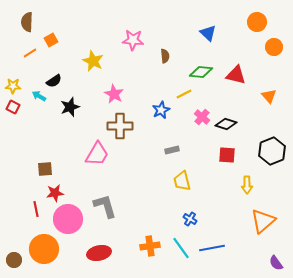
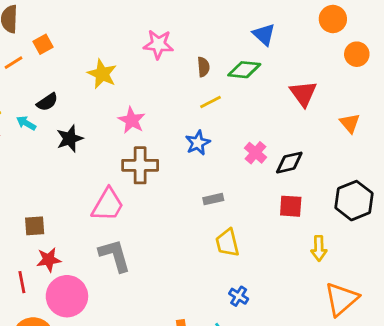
green diamond: (201, 72) -> (244, 70), moved
red triangle: (236, 75) -> (303, 94), turned 40
yellow line: (184, 94) -> (210, 102), moved
black diamond: (226, 124) -> (289, 163), turned -30
gray L-shape: (105, 206) -> (115, 255), moved

